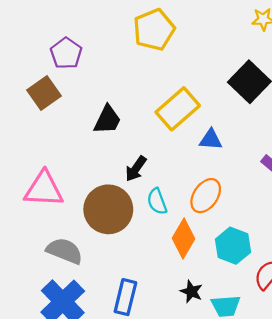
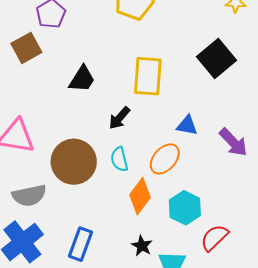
yellow rectangle: (178, 109) -> (148, 76), turned -51
blue triangle: (211, 140) -> (187, 125), moved
black arrow: (136, 169) -> (119, 118), moved
gray semicircle: (65, 251) -> (29, 195), turned 140

